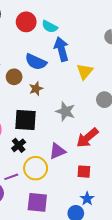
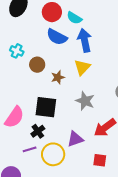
blue semicircle: (36, 62) -> (57, 37), moved
yellow triangle: (85, 71) -> (82, 67), moved
purple line: (11, 177) -> (30, 149), moved

